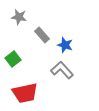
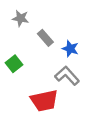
red trapezoid: (25, 93) -> (44, 101), moved

